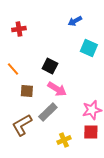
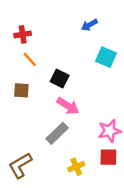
orange line: (13, 69) -> (30, 59), moved
brown square: (27, 91) -> (21, 90), moved
brown L-shape: (22, 125) -> (20, 165), moved

